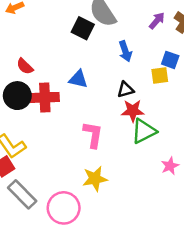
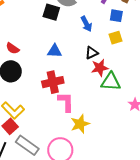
blue square: (170, 60) -> (116, 16), moved
red cross: (45, 97) -> (53, 82), moved
green triangle: (144, 131) -> (111, 82), turned 40
pink L-shape: (93, 135) -> (66, 102), moved

